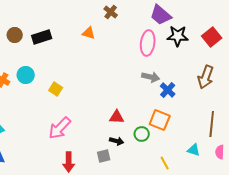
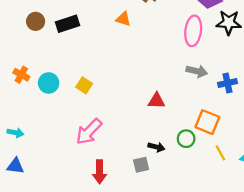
cyan circle: (26, 75) -> (49, 83), moved
blue cross: (168, 90) -> (228, 83), moved, turned 35
red triangle: (117, 117) -> (156, 101), moved
yellow line: (165, 163) -> (220, 153), moved

